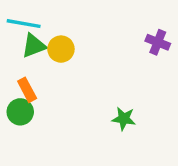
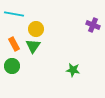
green triangle: (34, 46) -> (33, 46), moved, turned -35
orange rectangle: (27, 90) -> (14, 44), moved

